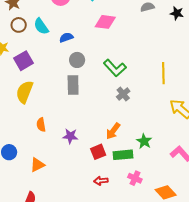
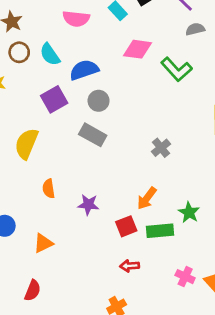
blue semicircle: (66, 37) -> (84, 70), size x1.5
purple square: (23, 61) -> (54, 99), moved
green L-shape: (115, 68) -> (177, 69), moved
gray rectangle: (73, 85) -> (93, 135), turned -60
pink cross: (135, 178) -> (185, 277), moved

